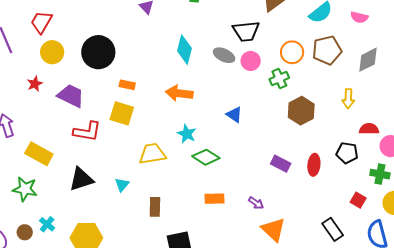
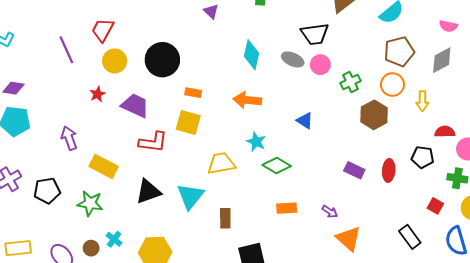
pink semicircle: (359, 17) -> (448, 26), moved
orange circle: (292, 52) -> (392, 85), moved
cyan triangle: (122, 185) -> (190, 196), size x1.8

